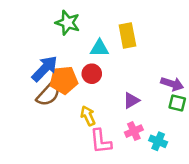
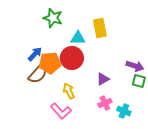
blue arrow: (45, 69) -> (35, 54), size x0.7
red circle: (92, 74) -> (72, 58), size x1.5
pink L-shape: (101, 141) -> (61, 111), moved, turned -35

